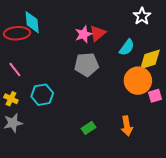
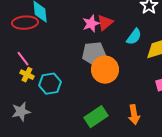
orange circle: (138, 81) -> (105, 70), moved
yellow cross: (11, 99) -> (27, 75), moved
green rectangle: (89, 128) -> (96, 117), size x1.6

